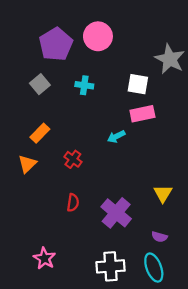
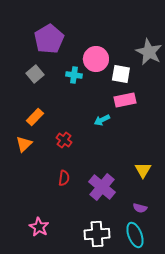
pink circle: (98, 36) -> (96, 59), moved

